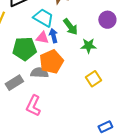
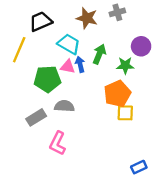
green arrow: (70, 27) -> (99, 54), turned -120
green star: (88, 46) -> (125, 65), moved
orange pentagon: (51, 62) -> (117, 94), moved
yellow square: (93, 79) -> (125, 113), turned 35

